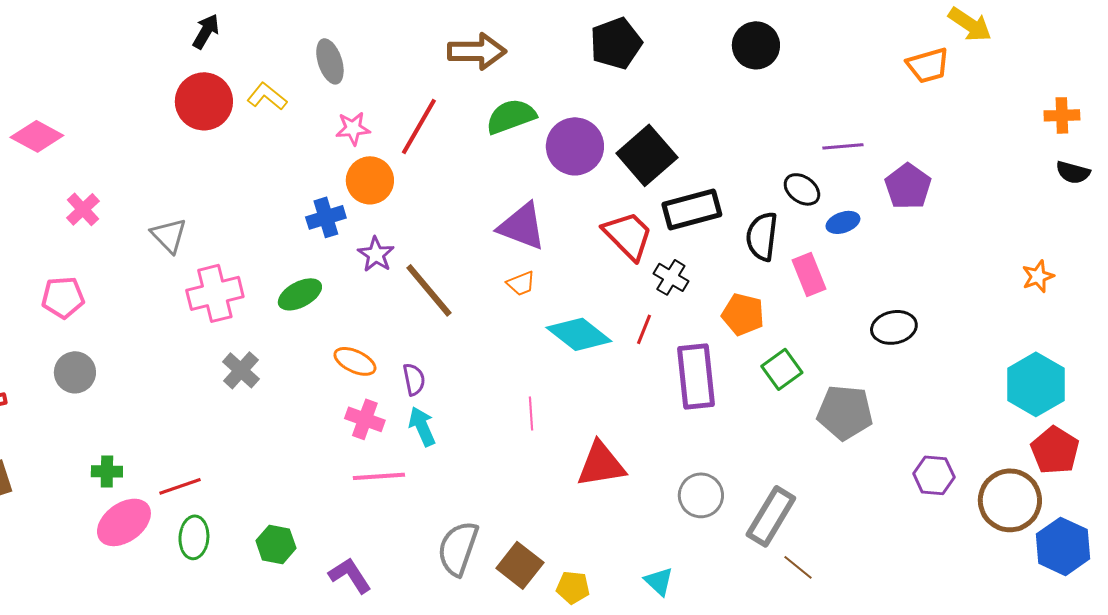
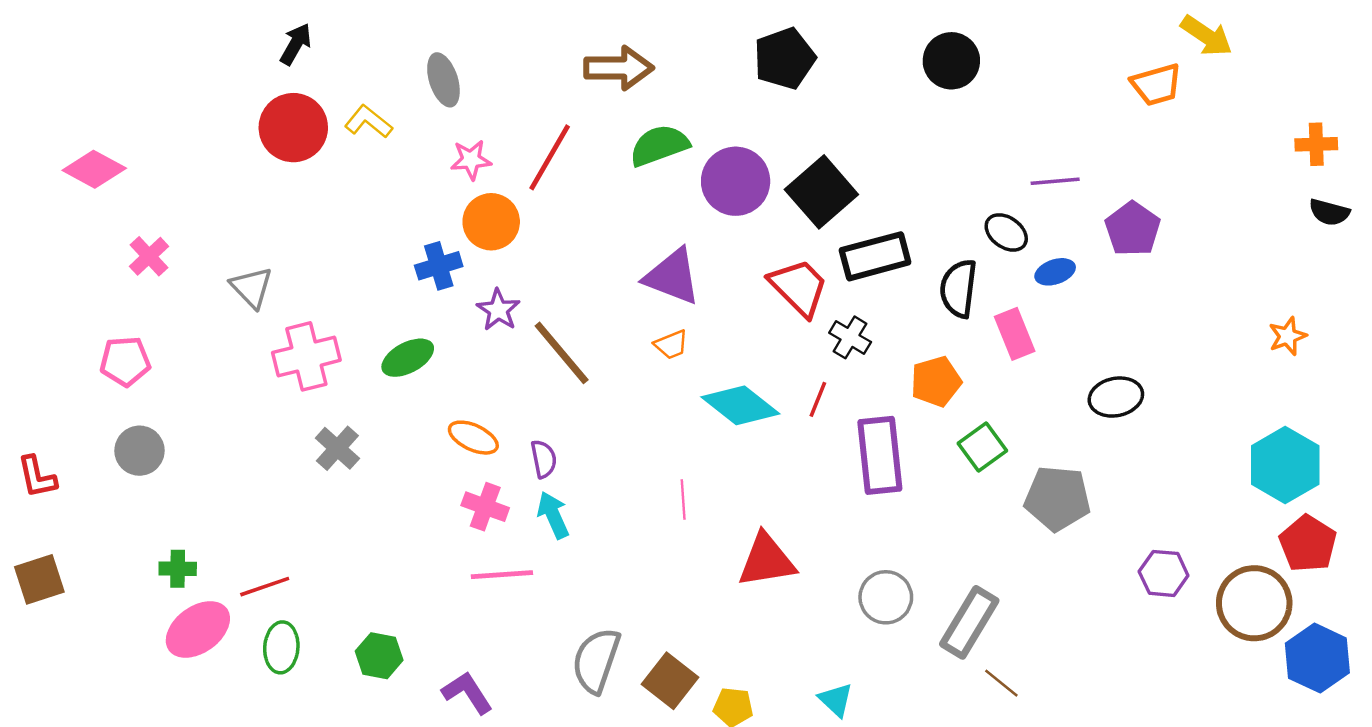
orange pentagon: (743, 314) -> (936, 382), turned -30

